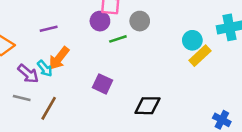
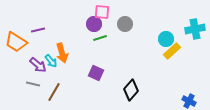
purple line: (49, 29) -> (38, 30), moved
green line: (118, 39) -> (100, 38), moved
orange arrow: (59, 58) -> (62, 53), turned -54
black diamond: (147, 106) -> (131, 90), turned -50

